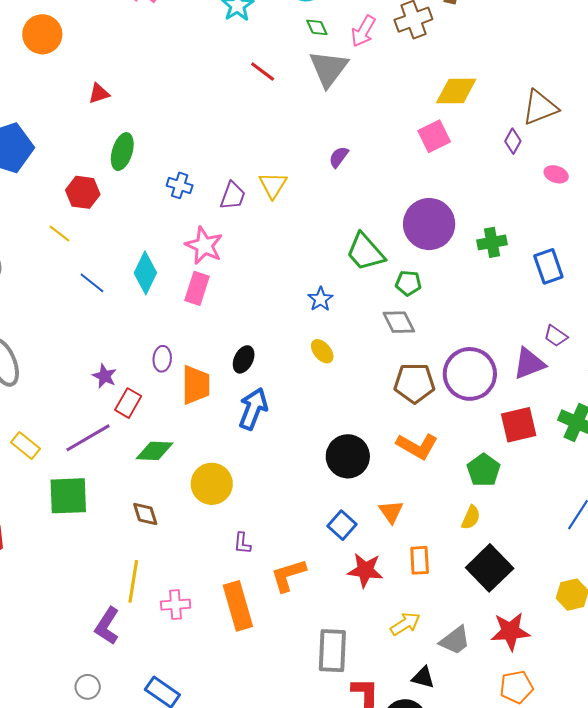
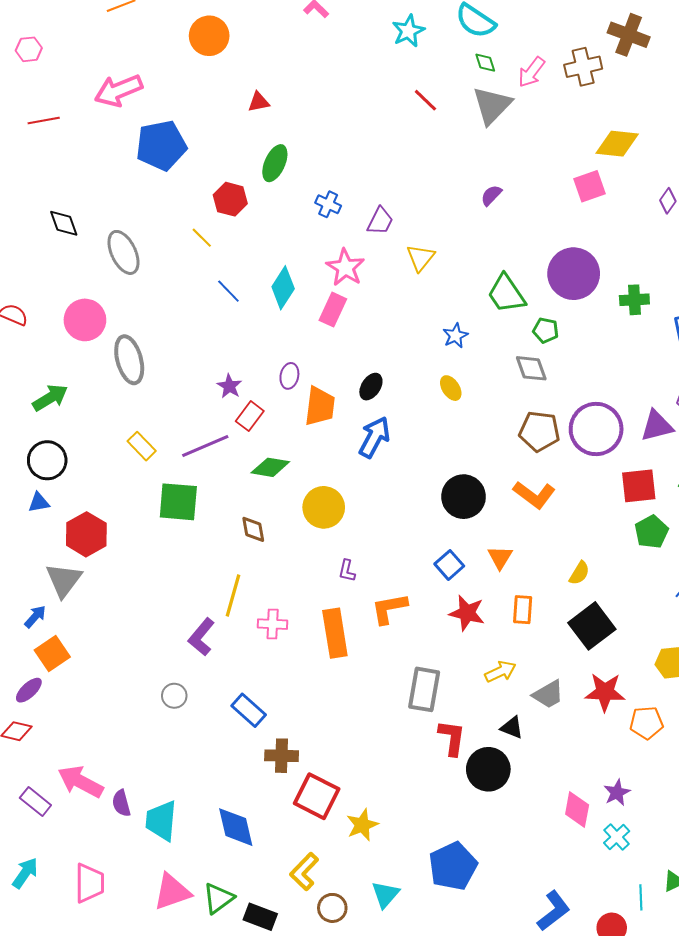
yellow triangle: (273, 185) -> (420, 258), moved
green pentagon: (484, 470) -> (651, 532), moved
orange pentagon: (516, 687) -> (646, 723), moved

